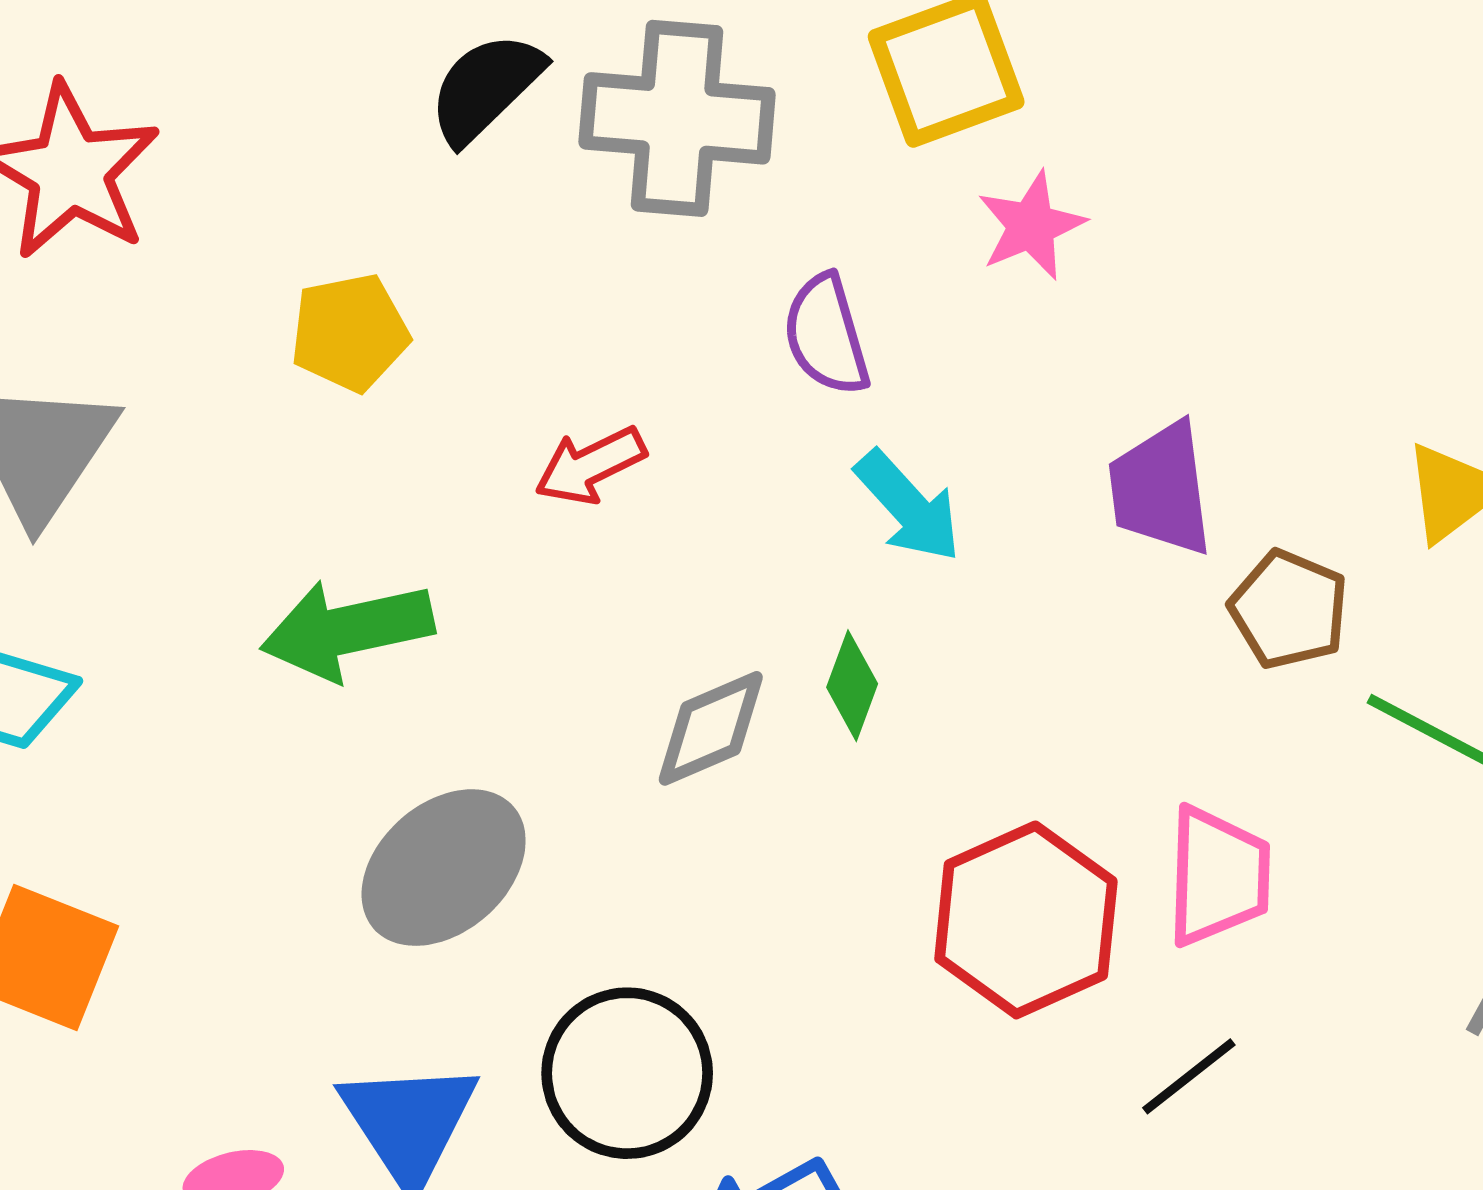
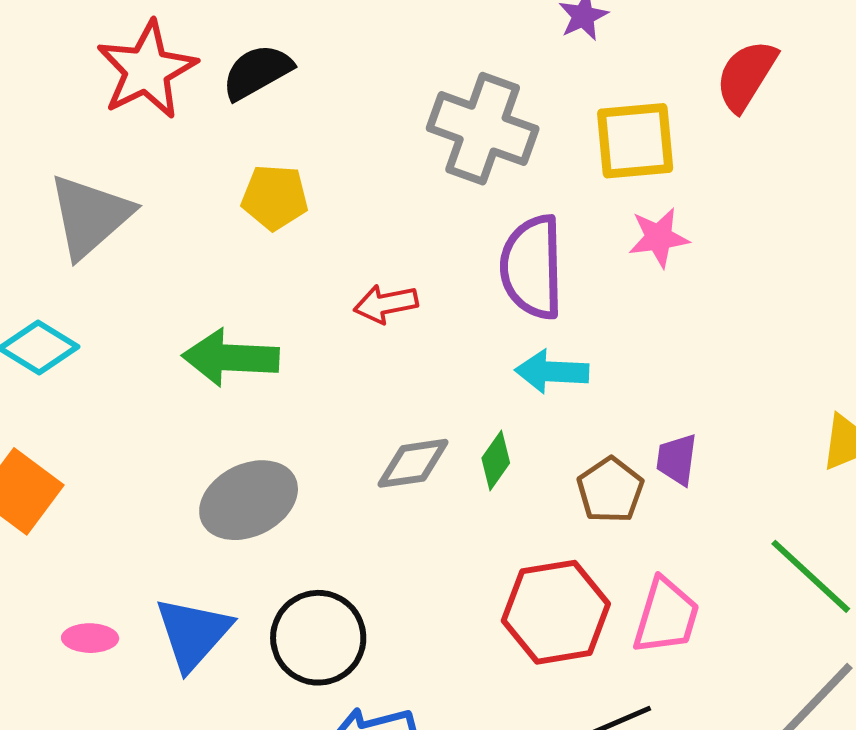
black semicircle: (486, 88) -> (257, 72), moved
purple semicircle: (826, 335) -> (532, 267), size x1.5
purple trapezoid: (1161, 489) -> (677, 459), moved, size x0.7
cyan arrow: (908, 506) -> (552, 372), turned 120
brown pentagon: (1289, 609) -> (610, 490), moved

